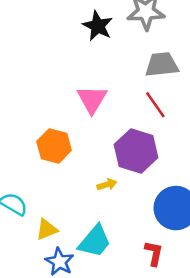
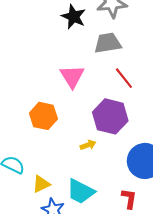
gray trapezoid: (162, 65) -> (108, 43), moved
cyan trapezoid: (95, 241) -> (81, 191), turned 80

